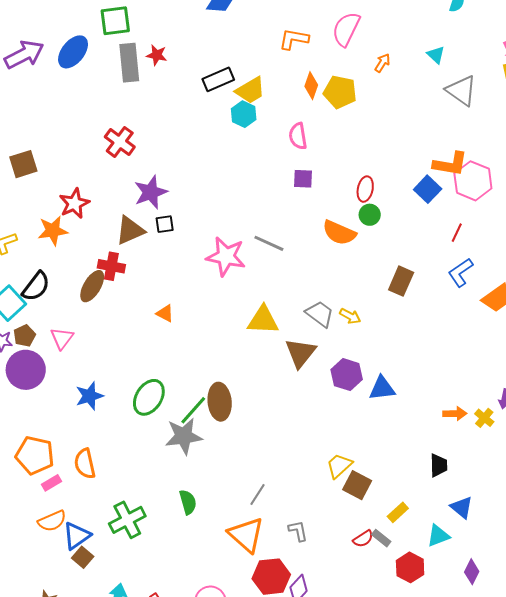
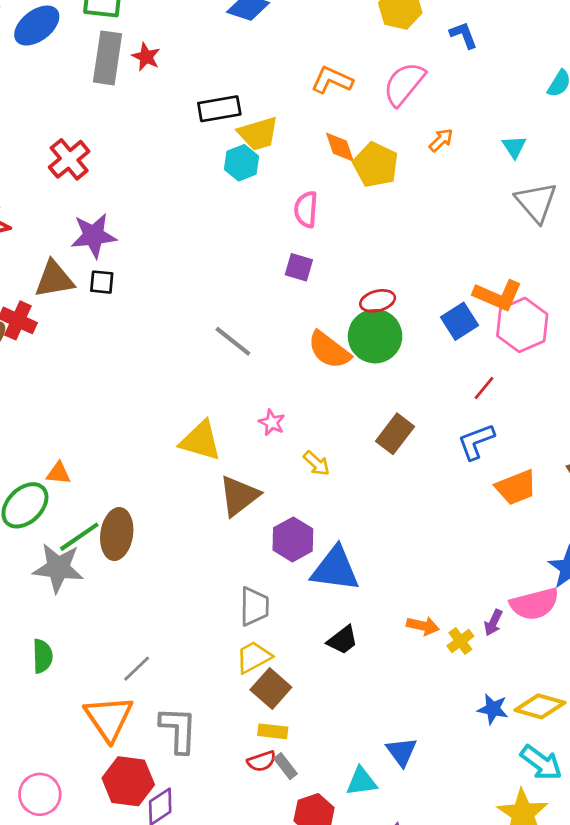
orange diamond: (311, 86) -> (340, 147), turned -52
red ellipse: (365, 189) -> (378, 301), turned 50
green circle: (370, 215) -> (375, 336), size x1.8
pink star: (226, 256) -> (272, 422), moved, size x0.5
orange triangle: (165, 313) -> (58, 473), moved, turned -36
gray trapezoid: (320, 314) -> (254, 606), moved, turned 40
blue triangle: (382, 388) -> (335, 569), size x1.4
black trapezoid: (439, 465) -> (343, 640), moved, turned 40
yellow rectangle: (398, 512) -> (273, 731), moved, turned 35
gray L-shape: (298, 531) -> (178, 730), size x1.6

